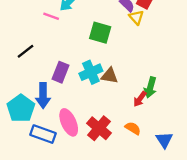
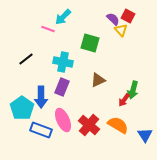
purple rectangle: (61, 72) -> (62, 87), moved
cyan cross: (91, 72) -> (63, 62), moved, turned 36
brown triangle: (110, 76) -> (98, 80), turned -35
orange semicircle: (133, 128) -> (118, 125), size x1.5

